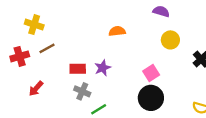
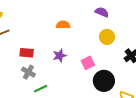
purple star: (103, 68) -> (60, 56), moved
black circle: (151, 98) -> (104, 81), moved

